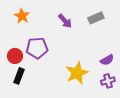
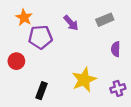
purple pentagon: (37, 48) -> (40, 37), moved
purple semicircle: (107, 60) -> (116, 49), moved, turned 120
black rectangle: (19, 76) -> (41, 91), moved

